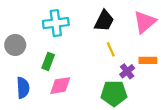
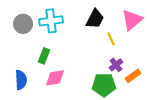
gray circle: (15, 45) -> (23, 24), moved
yellow line: (111, 49) -> (111, 39), moved
orange rectangle: (148, 60) -> (133, 76), moved, turned -35

